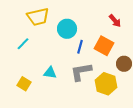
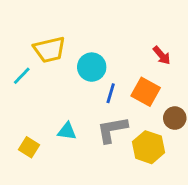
cyan line: (23, 44) -> (22, 76), moved

